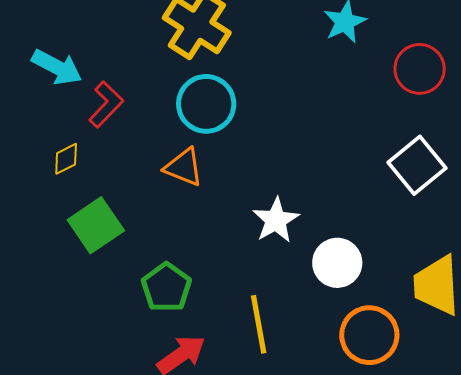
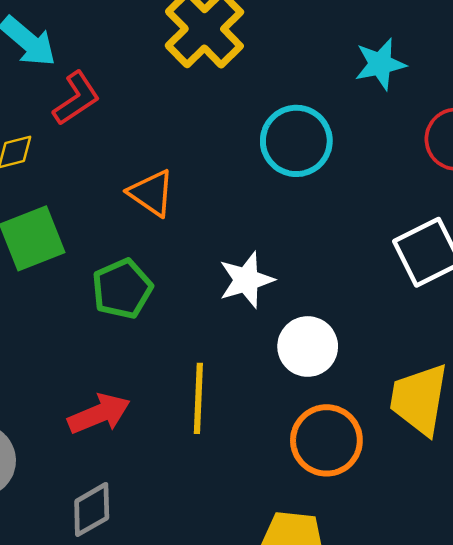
cyan circle: (206, 104) -> (296, 141), moved
green pentagon: (166, 287) -> (122, 289), moved

